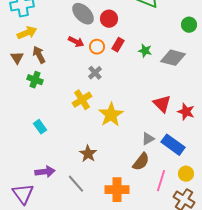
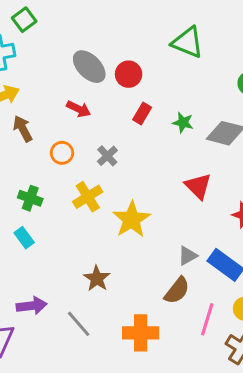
orange circle: (97, 47) -> (62, 153), moved
green cross: (35, 80) -> (30, 198), moved
red triangle: (162, 104) -> (198, 186), moved

